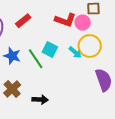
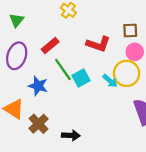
pink circle: (83, 23) -> (135, 52), moved
cyan square: (50, 50) -> (81, 78), turned 35
green line: (36, 59) -> (63, 69), moved

